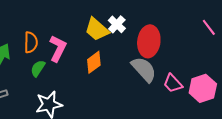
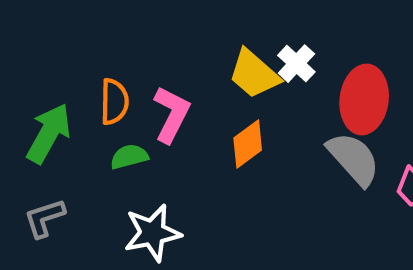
green semicircle: (38, 68) -> (129, 157), turned 42

